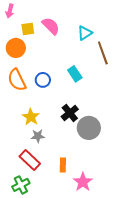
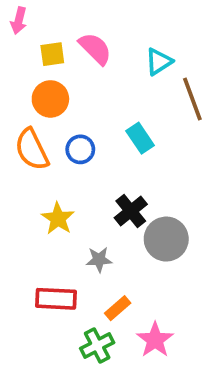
orange circle: (16, 48) -> (50, 99), moved
gray star: (38, 136) -> (99, 260), moved
red rectangle: (30, 160) -> (56, 299), turned -40
orange rectangle: (63, 165) -> (118, 308), turned 48
green cross: (21, 185) -> (97, 345), moved

